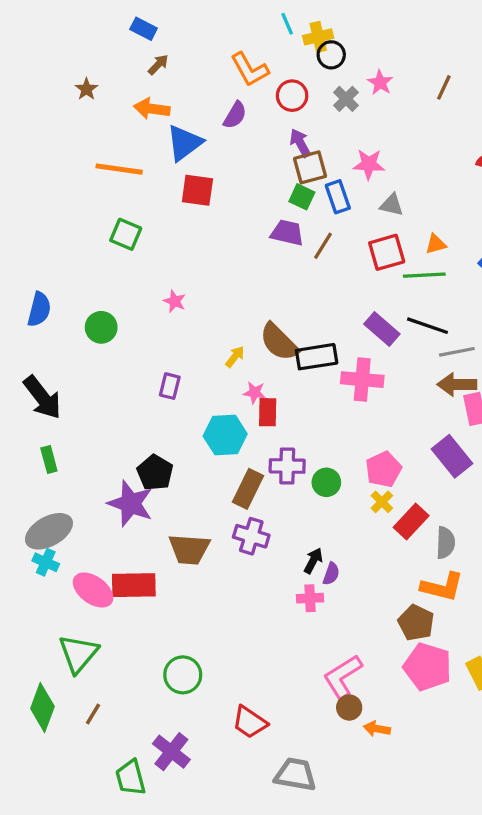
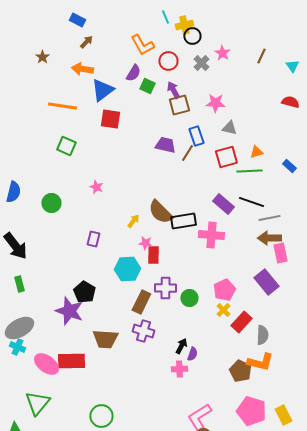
green square: (302, 197) -> (147, 86), moved
blue rectangle: (338, 197) -> (196, 136), moved
brown pentagon: (416, 623) -> (240, 371), moved

